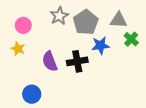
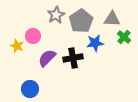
pink circle: (23, 25) -> (33, 36), moved
purple semicircle: (50, 61) -> (47, 58), turned 66

